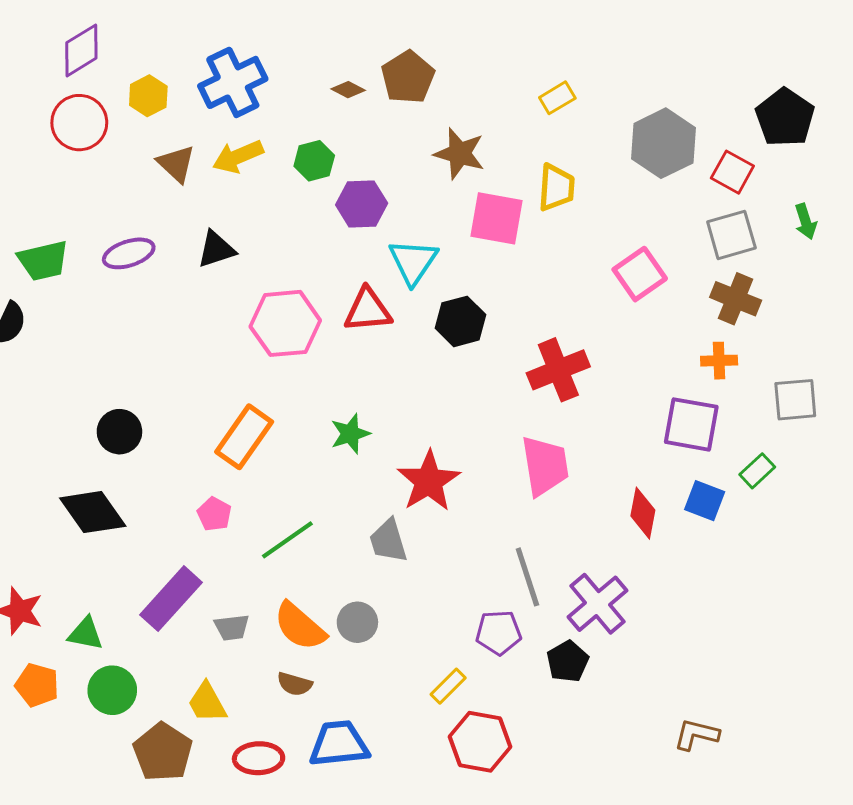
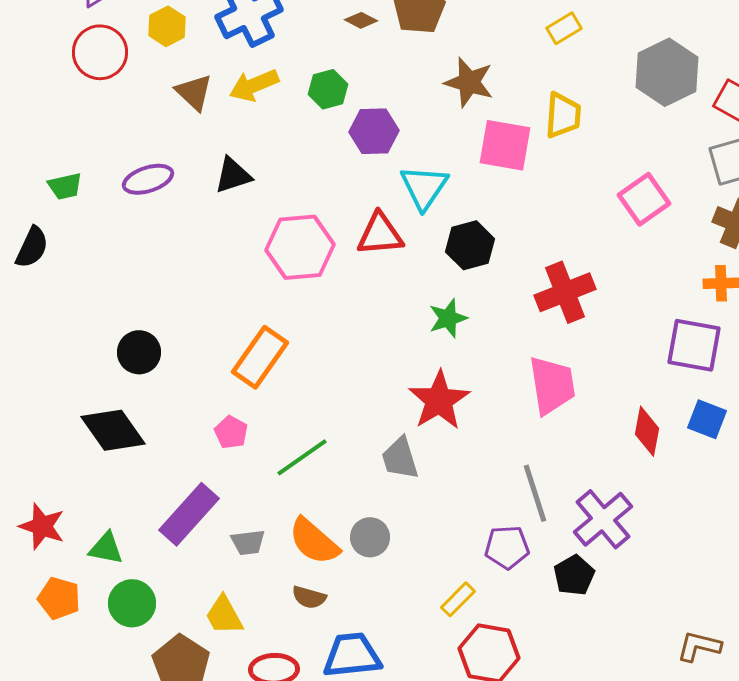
green trapezoid: (43, 261) -> (65, 186), size x0.7
green star: (350, 434) -> (448, 318), moved

